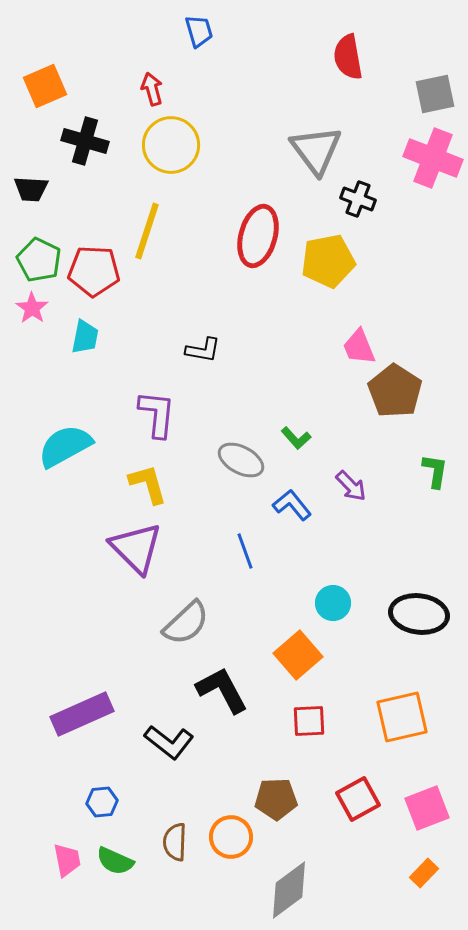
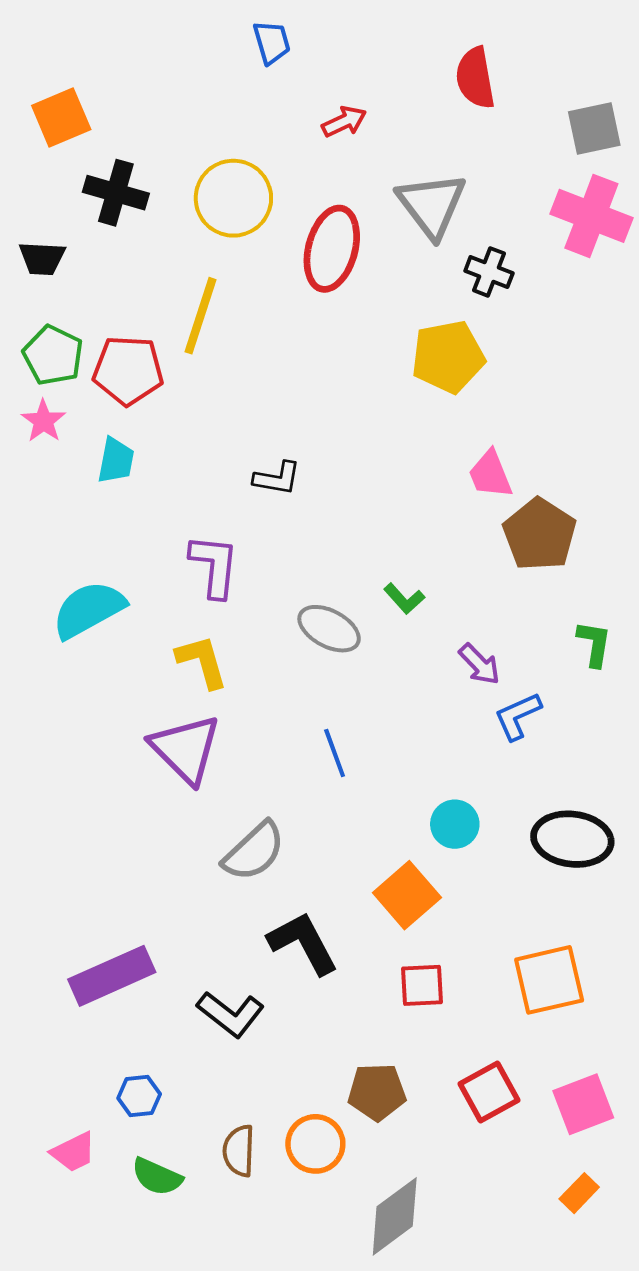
red arrow: (152, 89) -> (344, 122), moved, turned 80
red ellipse: (258, 236) -> (332, 249), moved
blue L-shape: (292, 505) -> (518, 716), moved, turned -75
pink trapezoid: (67, 860) -> (73, 1152), moved, turned 75

